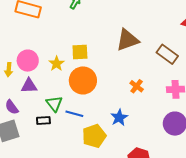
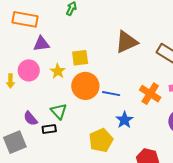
purple triangle: (29, 86) -> (41, 44), moved
orange cross: (137, 86) -> (150, 94), moved, size x1.5
purple semicircle: (12, 107) -> (30, 118), moved
blue line: (74, 114) -> (111, 94), moved

